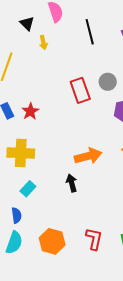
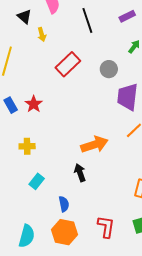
red rectangle: (80, 90) -> (68, 64), moved, turned 70
yellow cross: (21, 153) -> (27, 146), size x0.6
blue semicircle: (16, 215) -> (64, 204), moved

